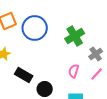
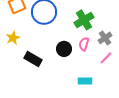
pink semicircle: (74, 71) -> (84, 44), moved
black circle: (45, 89) -> (64, 49), moved

